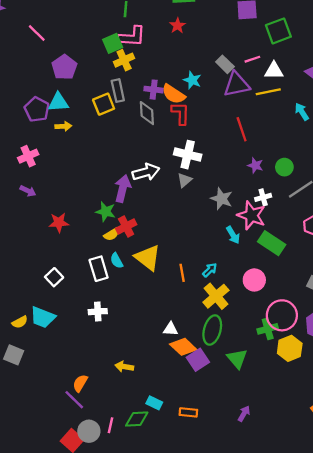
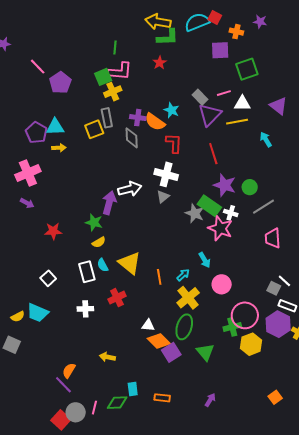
purple pentagon: (64, 67) -> (60, 83), moved
purple triangle: (237, 84) -> (210, 115), turned -35
red L-shape: (180, 113) -> (174, 143), moved
pink cross: (28, 156) -> (28, 173), size x1.4
purple star: (255, 165) -> (225, 185), size x1.6
white cross: (263, 197) -> (231, 213), turned 32
red cross: (126, 227) -> (117, 298), moved
cyan arrow: (233, 235) -> (205, 260), moved
green rectangle: (272, 243) -> (209, 206), moved
cyan rectangle: (154, 403) -> (133, 389), turned 56

